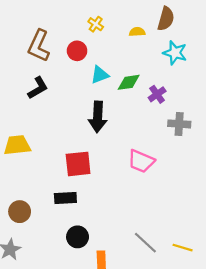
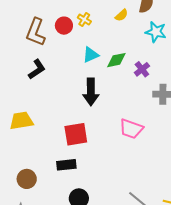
yellow cross: (96, 24) -> (84, 19), moved
yellow semicircle: (137, 32) -> (122, 15), turned 144
red circle: (77, 51) -> (64, 26), moved

